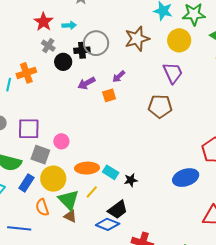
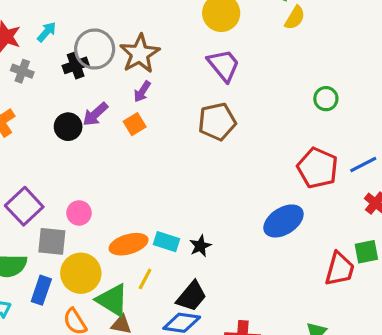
cyan arrow: (69, 25) -> (47, 32), turned -32
brown star: (137, 39) -> (140, 54), moved
black circle: (63, 62) -> (68, 127), moved
purple square: (29, 129) -> (24, 206), turned -30

